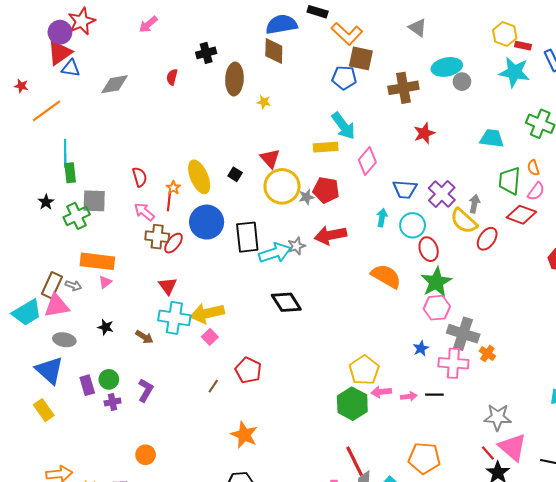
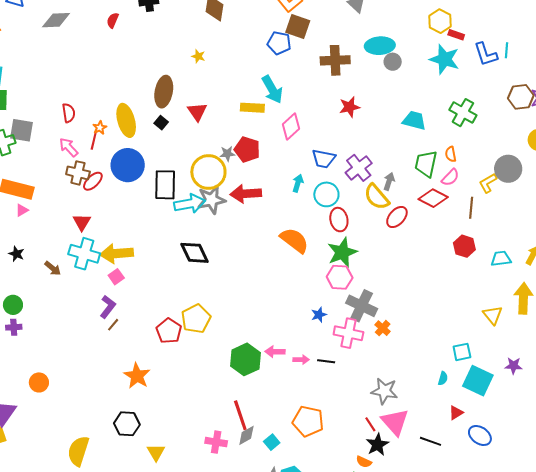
brown ellipse: (234, 79) -> (164, 92), moved
yellow circle: (282, 186) -> (208, 172), moved
gray star: (296, 246) -> (211, 200), size x1.6
red pentagon: (248, 370) -> (169, 331), moved
yellow pentagon: (364, 370) -> (196, 319), moved
purple L-shape: (146, 390) -> (108, 307), moved

